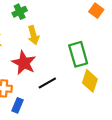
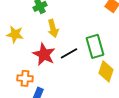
black line: (47, 83) -> (69, 53), moved

